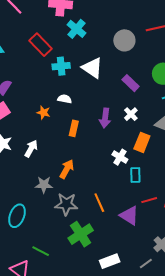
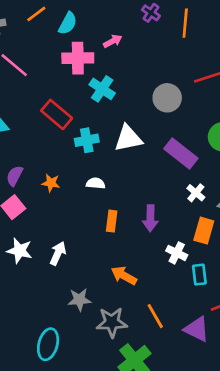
white triangle: (92, 68) -> (128, 138), turned -40
purple rectangle: (131, 83) -> (181, 154), size x1.4
orange star: (44, 113) -> (51, 183), moved
white cross: (131, 114) -> (196, 193), moved
purple arrow: (105, 118) -> (150, 218), moved
orange arrow: (67, 169) -> (124, 276), moved, turned -84

